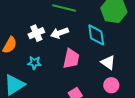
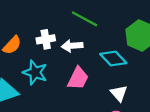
cyan diamond: (96, 35) -> (113, 59), turned -50
cyan star: (34, 63) -> (35, 72), size x1.5

